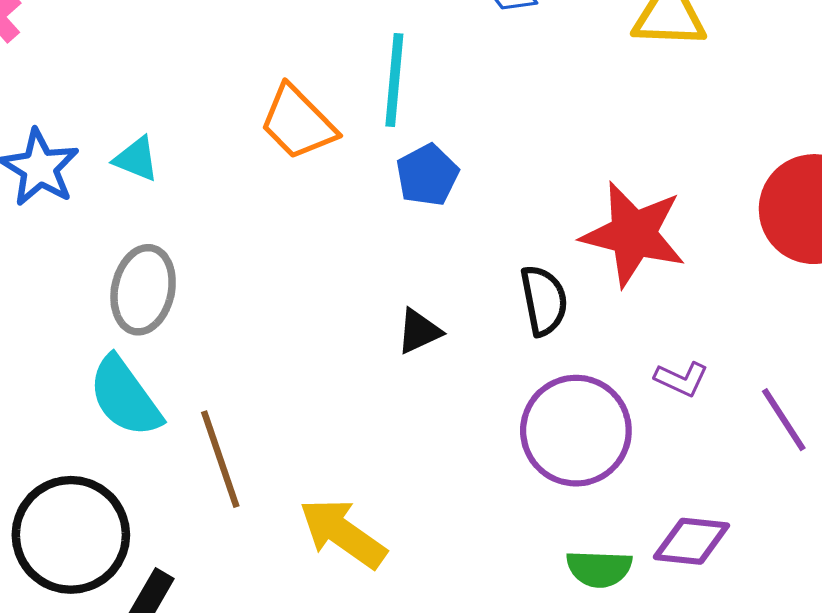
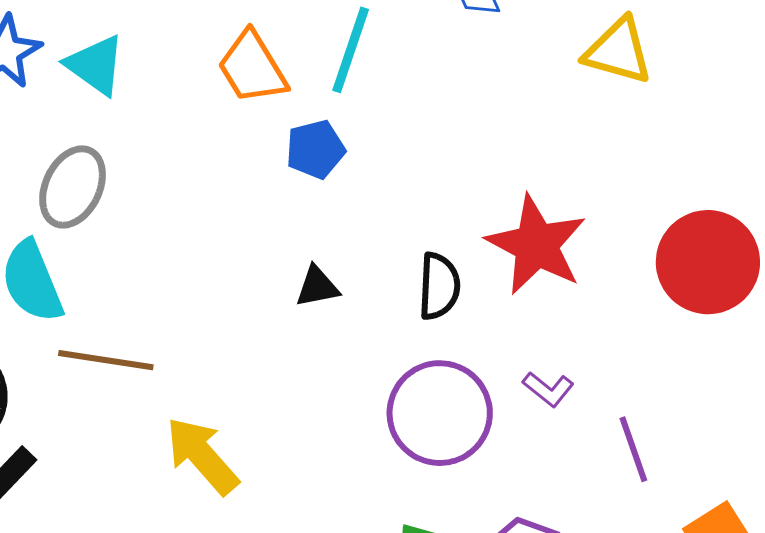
cyan triangle: (136, 159) -> (95, 65), size x1.4
blue pentagon: (427, 175) -> (315, 149), moved
brown line: (220, 459) -> (106, 360), turned -76

